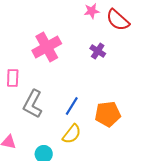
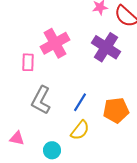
purple cross: (98, 51) -> (106, 47), size x1.8
pink rectangle: (13, 78) -> (28, 62), moved

